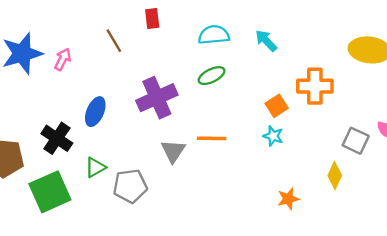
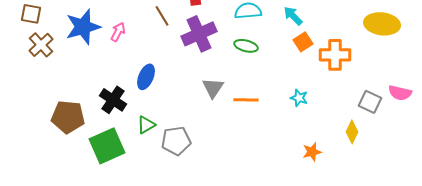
green ellipse: (212, 76) -> (246, 46), turned 40
purple cross: (157, 98) -> (199, 34), moved
orange square: (277, 106) -> (303, 42), moved
gray triangle: (173, 151) -> (213, 88), moved

